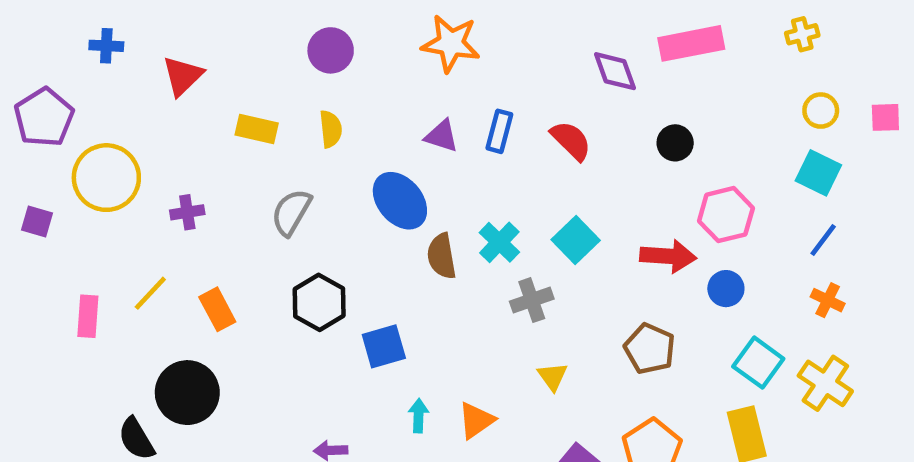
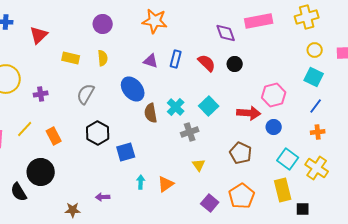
yellow cross: (802, 34) -> (307, 17), size x1.6
black circle: (675, 143) -> (235, 64), moved
orange cross: (828, 300) -> (318, 132), turned -32

